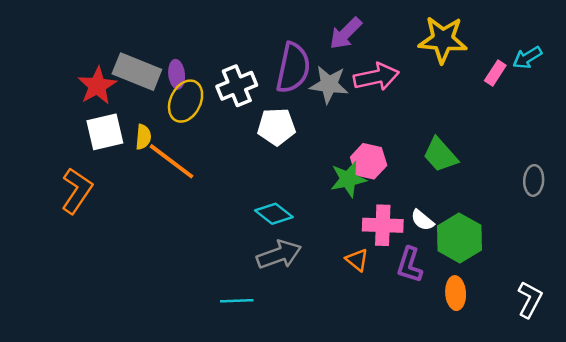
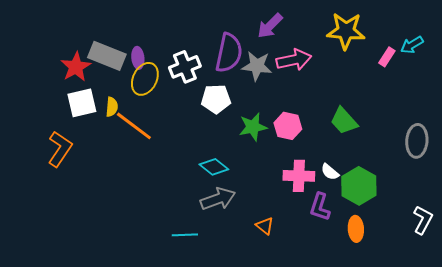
green star: (348, 179) -> (253, 127), moved
gray ellipse: (534, 180) -> (417, 141), size x1.4
orange triangle: (357, 260) -> (265, 226), moved
white L-shape: (530, 299) -> (423, 220), moved

